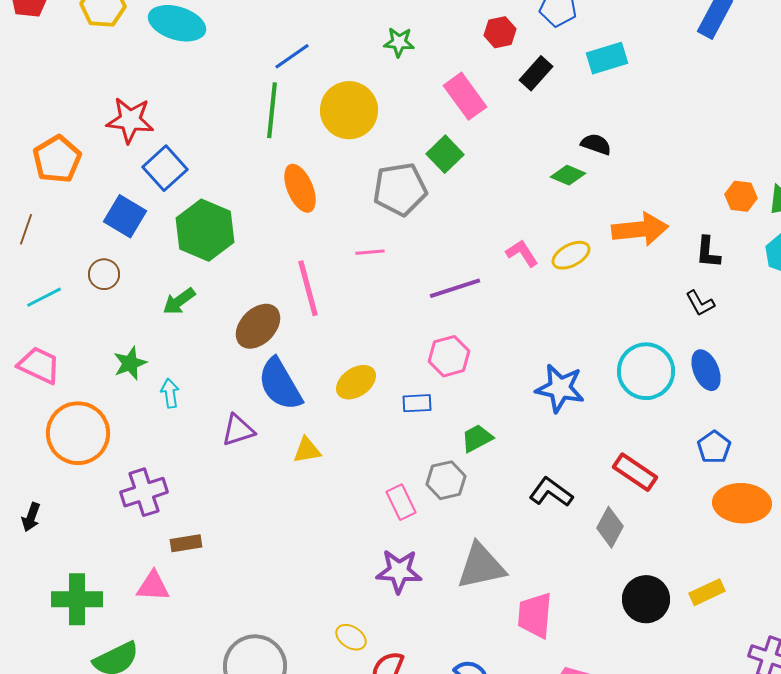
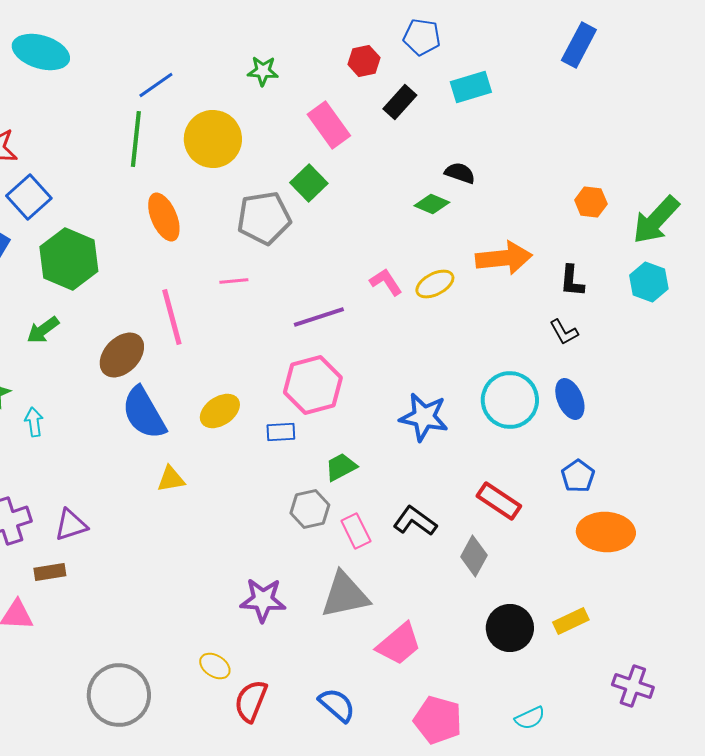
orange hexagon: (741, 196) -> (591, 202), moved
pink hexagon: (449, 356) -> (313, 385), size x1.4
purple triangle: (238, 430) -> (71, 525), moved
pink rectangle: (401, 502) -> (356, 531), moved
pink trapezoid: (535, 615) -> (399, 644), turned -135

